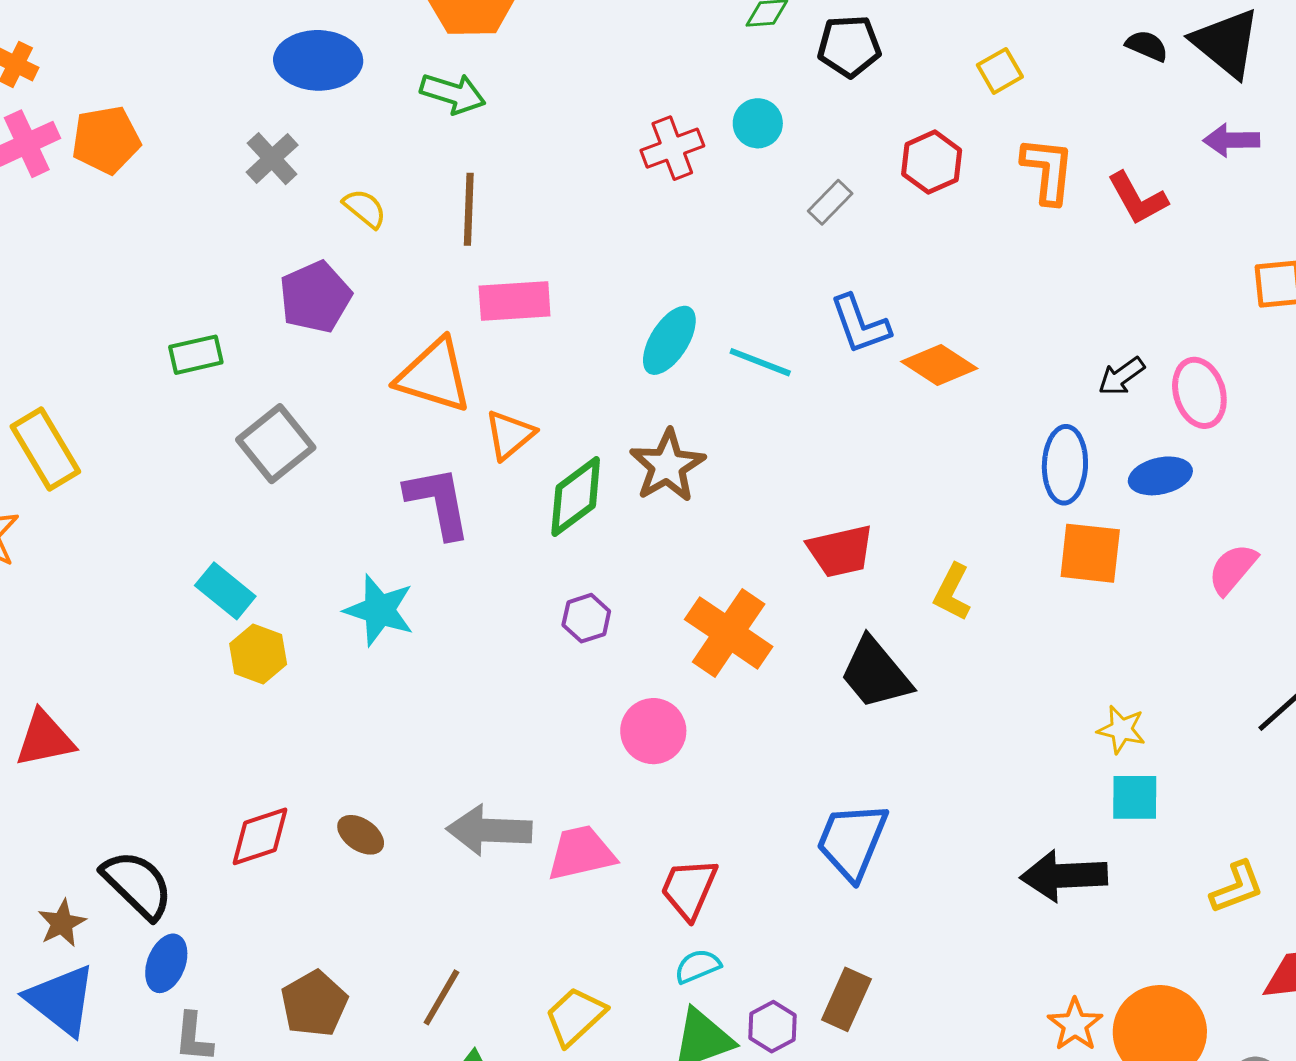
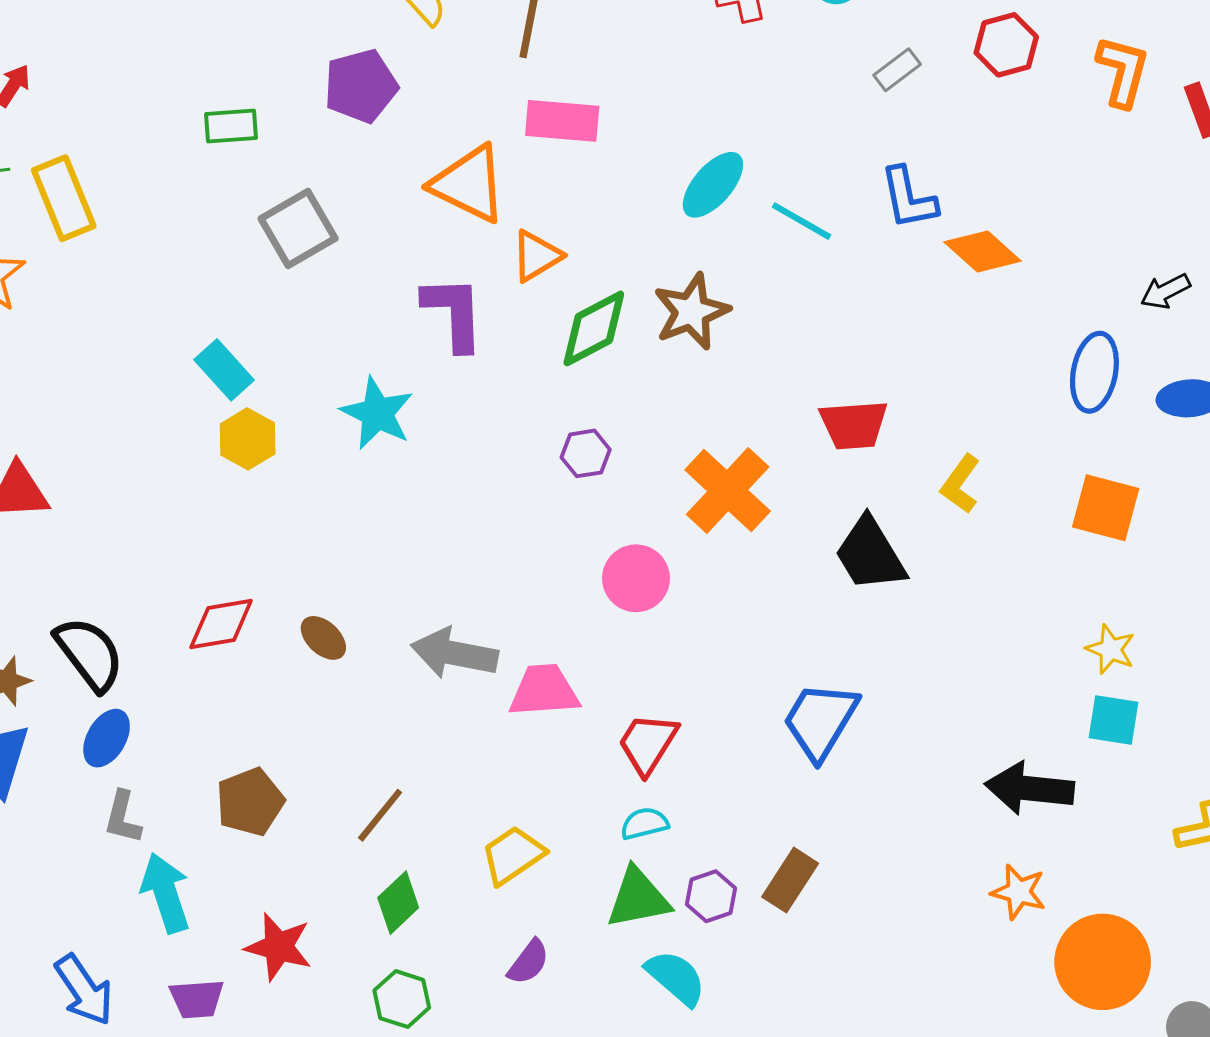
orange square: (1090, 553) -> (1106, 508), moved
orange star: (1075, 1025) -> (1019, 892), moved, turned -30

